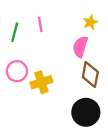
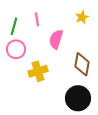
pink semicircle: (80, 47) -> (56, 39), moved
pink circle: (17, 71) -> (16, 49), moved

